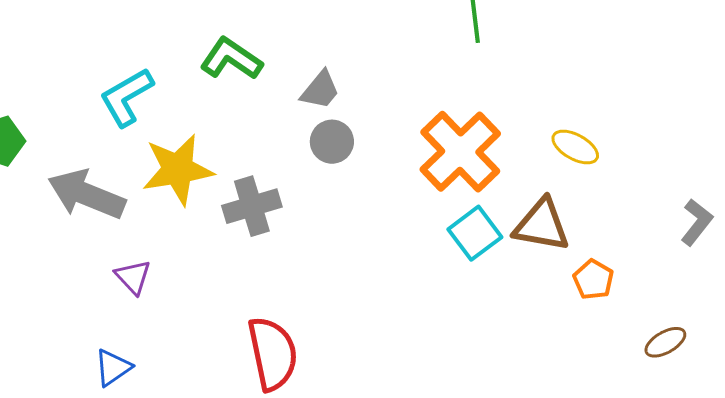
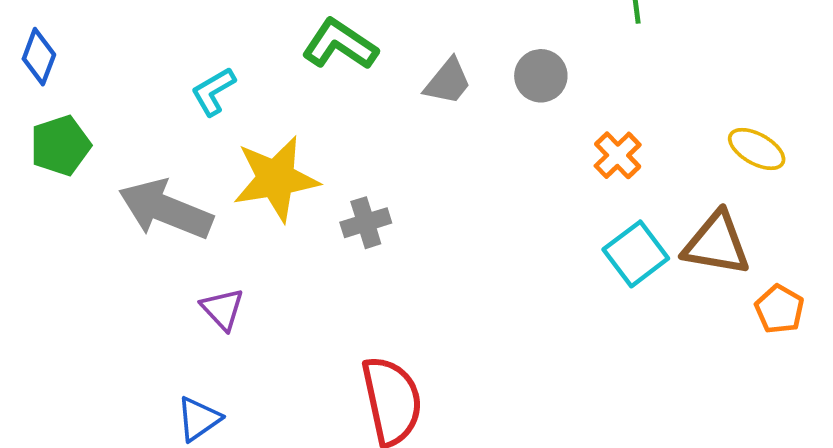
cyan L-shape: (126, 97) -> (213, 91), size x0.7
gray circle: (332, 142) -> (541, 76), moved
orange cross: (460, 152) -> (618, 155), size x0.5
gray cross: (252, 206) -> (366, 223), size x0.7

